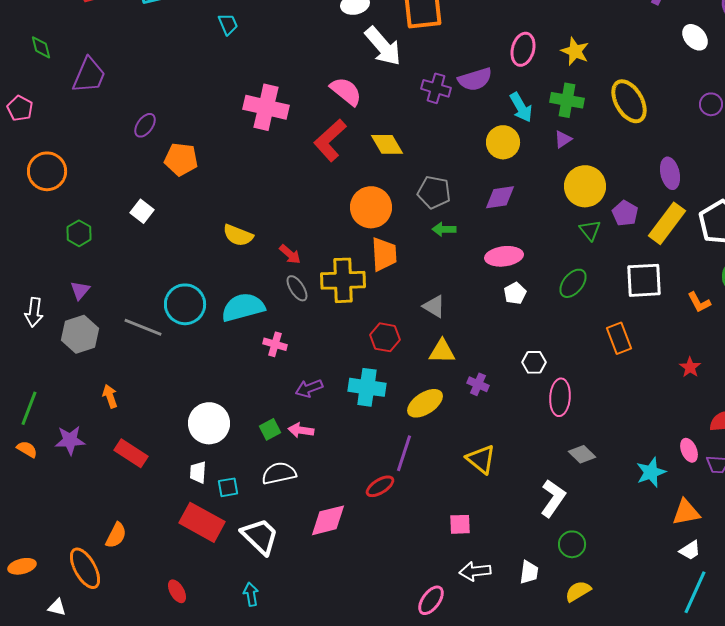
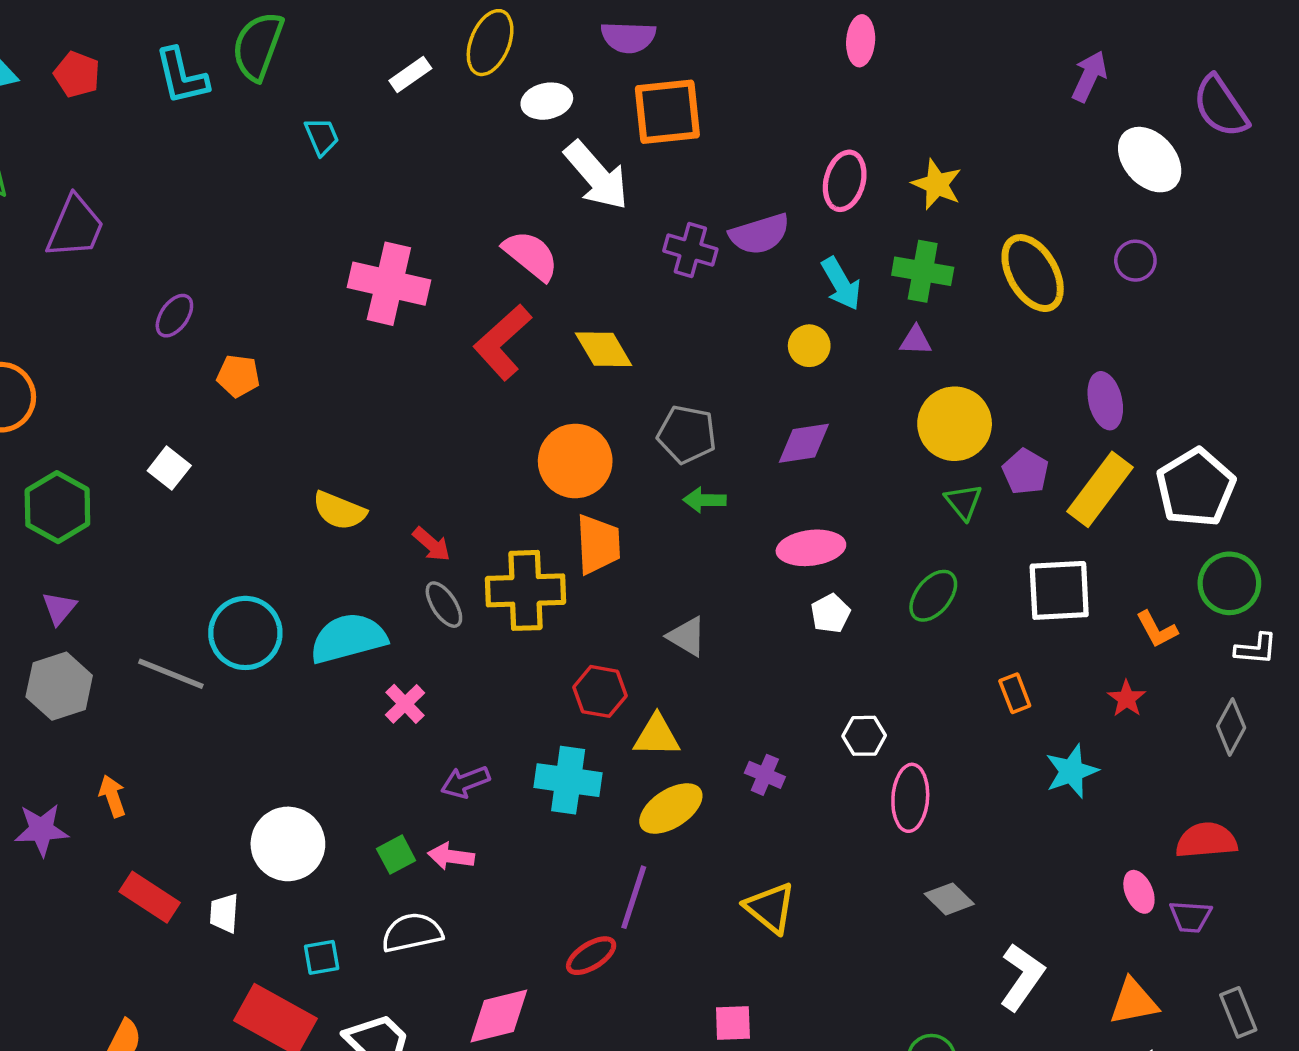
white ellipse: (695, 37) -> (1150, 160), size x1.4
purple circle: (711, 104) -> (1135, 261), moved
purple triangle: (563, 139) -> (916, 340), turned 36
yellow circle: (503, 142) -> (809, 346), size x0.7
orange pentagon: (181, 159) -> (238, 376), size x0.7
green hexagon: (79, 233) -> (57, 507), size x1.5
orange rectangle: (619, 338) -> (1015, 693), size x0.7
pink cross: (275, 344) -> (405, 704), turned 30
yellow triangle: (442, 351) -> (657, 736), moved
red star: (690, 367) -> (1127, 699), moved
purple star: (70, 440) -> (41, 830), moved
white trapezoid: (198, 472) -> (224, 913), moved
cyan star: (651, 472) -> (1072, 771), moved
white L-shape: (553, 498) -> (1022, 977), moved

